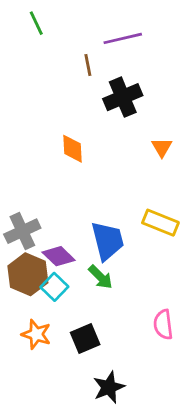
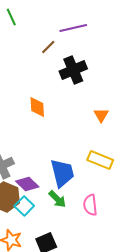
brown line: (88, 65) -> (48, 47), turned 56
orange triangle: (162, 147) -> (101, 115), moved
pink semicircle: (163, 325) -> (90, 205), moved

